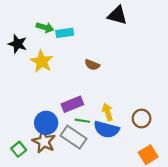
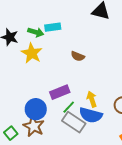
green arrow: (45, 27) -> (36, 32), moved
green line: (82, 121) -> (69, 107), turned -56
gray rectangle: (74, 137) -> (74, 122), moved

